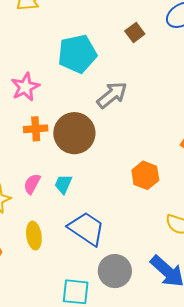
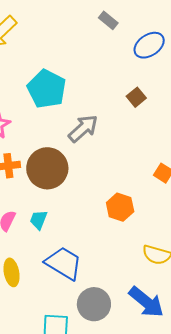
brown square: (135, 33) -> (136, 97), moved
cyan pentagon: (77, 54) -> (47, 89), turned -30

